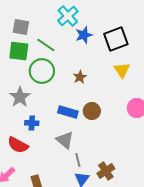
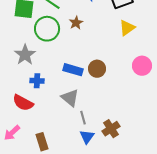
yellow triangle: (122, 70) -> (127, 28), turned 30
brown star: (80, 77) -> (76, 23), moved

